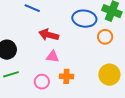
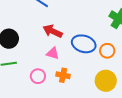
blue ellipse: (84, 19) -> (84, 44), moved
orange circle: (105, 37) -> (107, 51), moved

